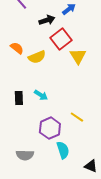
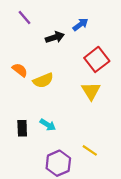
red square: (61, 39) -> (97, 59), moved
yellow triangle: (78, 56) -> (91, 91), moved

